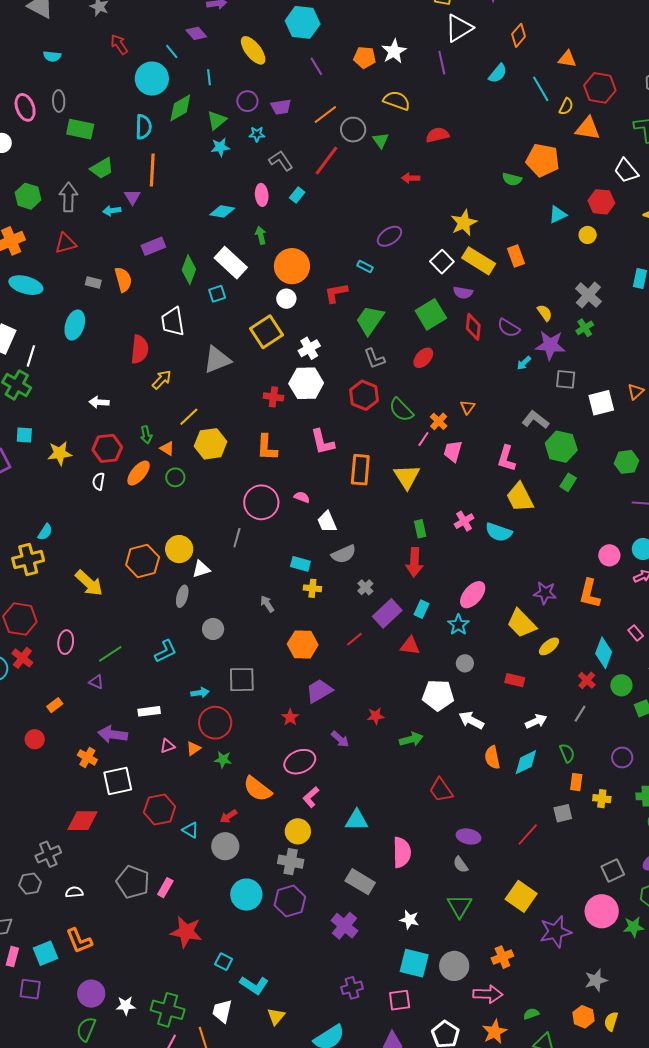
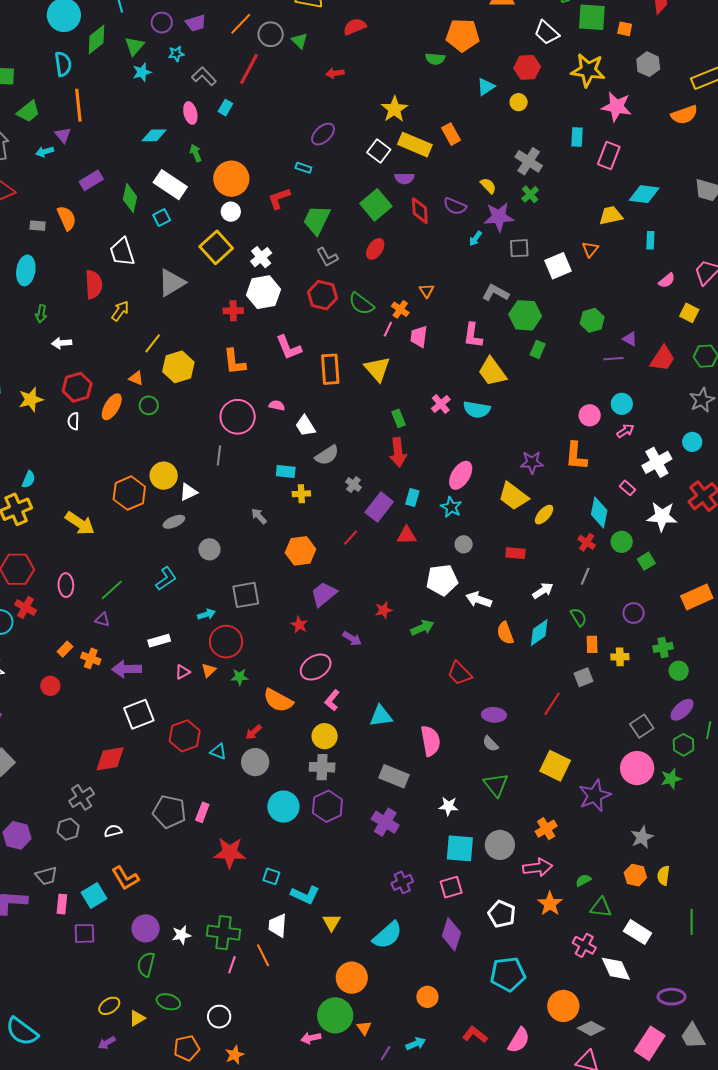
green arrow: (146, 435) -> (41, 314), moved, turned 30
gray ellipse: (182, 596) -> (174, 522), turned 60
orange cross: (87, 757) -> (91, 658), moved

